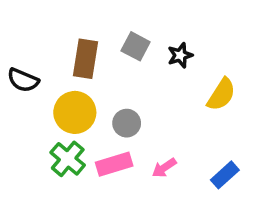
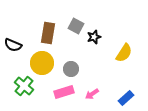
black star: (180, 55) -> (94, 37), moved
green cross: (68, 159) -> (24, 86), moved

